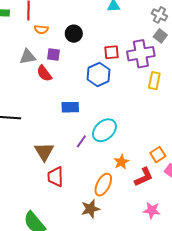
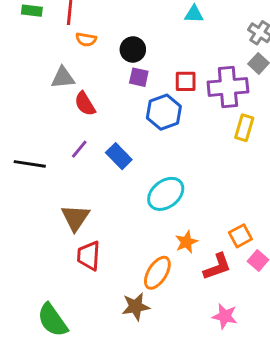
purple square: (54, 54) -> (139, 77), moved
blue rectangle: (70, 107) -> (119, 156), turned 42
purple line: (81, 141) -> (79, 149), moved

